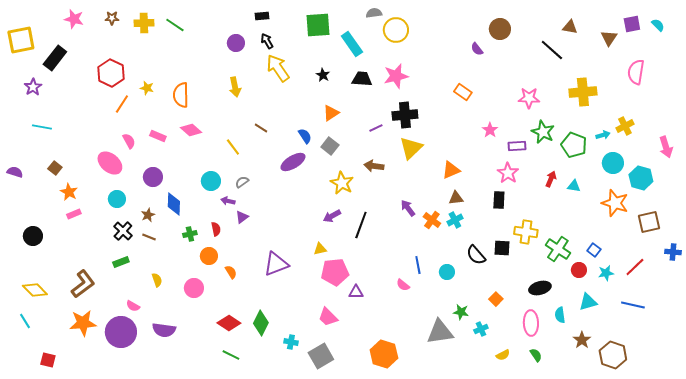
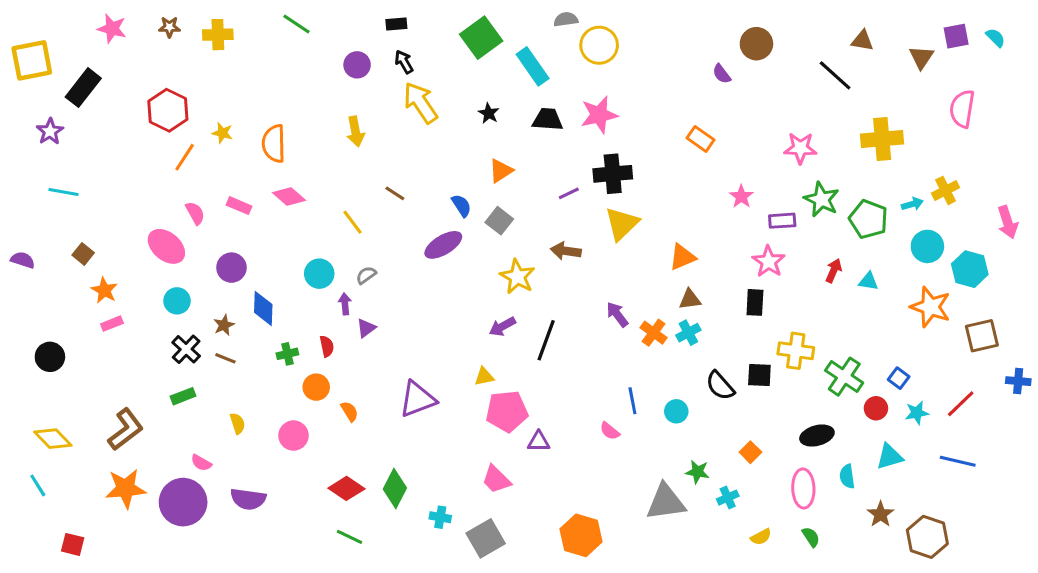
green line: (175, 25) -> (297, 24), moved
green square: (318, 25) -> (481, 38), turned -32
purple arrow: (228, 201) -> (345, 304), turned 72

